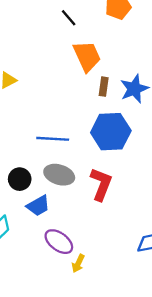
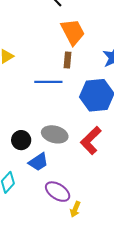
brown rectangle: (104, 87) -> (68, 60), moved
blue line: (53, 139) -> (48, 82), moved
red L-shape: (101, 184) -> (91, 141), turned -152

